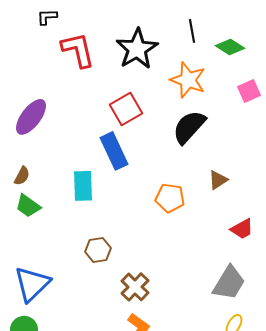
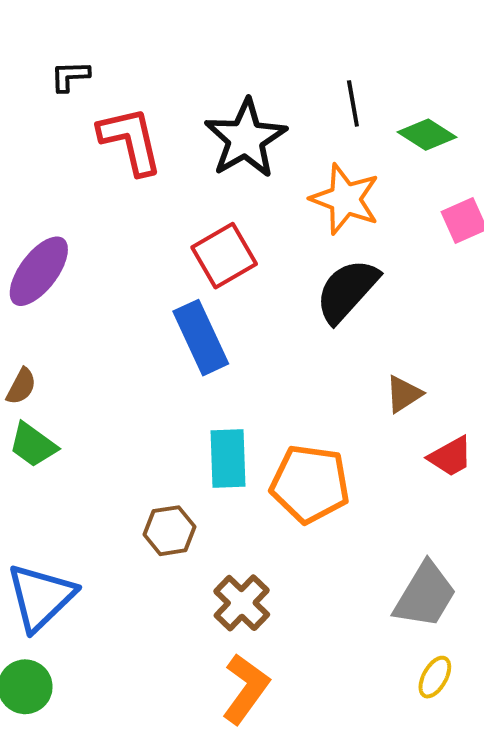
cyan rectangle: (83, 186) -> (228, 459), moved
orange pentagon: (170, 198) -> (310, 484), moved, size x1.4
red trapezoid: (242, 229) -> (450, 457), moved

